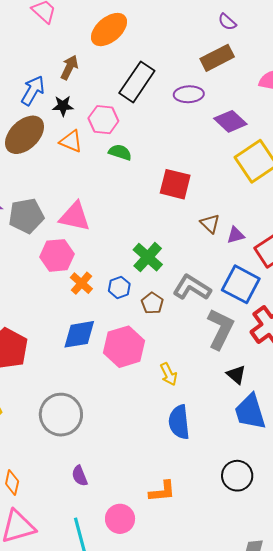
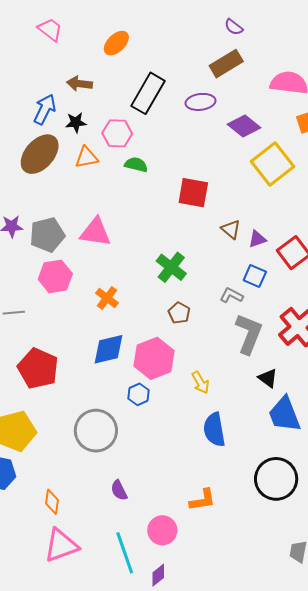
orange ellipse: (109, 30) -> (116, 43), size x0.7
brown arrow: (69, 67) -> (79, 84), turned -105
orange triangle: (71, 141) -> (87, 157), turned -30
pink hexagon: (57, 255) -> (55, 276), moved
blue square: (241, 284) -> (255, 276), moved, size x0.6
blue hexagon: (119, 287) -> (138, 394), moved
gray L-shape: (192, 288) -> (231, 295), moved, size x0.6
black circle: (237, 476) -> (276, 479), size x1.4

